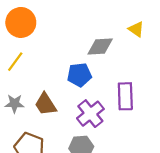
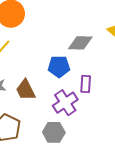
purple rectangle: (125, 96) -> (86, 84), moved, size x0.7

